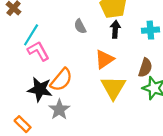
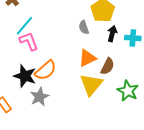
gray semicircle: (80, 26) -> (84, 27), moved
black arrow: (115, 29) -> (112, 34), moved
brown semicircle: (145, 68) -> (107, 66), moved

